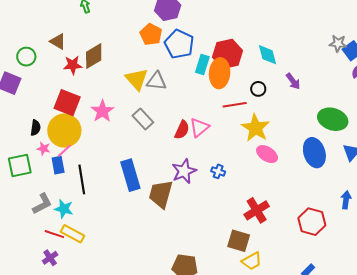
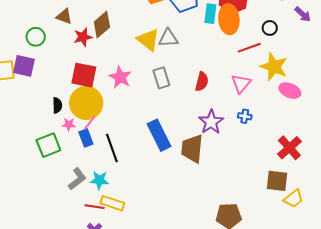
gray rectangle: (143, 119) -> (161, 78), turned 35
pink triangle: (199, 127) -> (241, 83), moved

